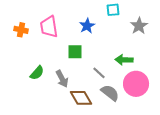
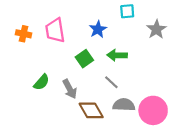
green square: (75, 52) -> (84, 59), turned -35
green arrow: (124, 60) -> (117, 55), moved
pink circle: (136, 84) -> (153, 110), moved
gray semicircle: (110, 93) -> (124, 105), turned -36

